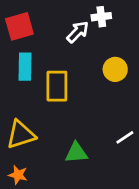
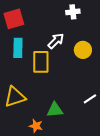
white arrow: (78, 32) -> (56, 41), moved
orange star: (18, 175) -> (36, 126), moved

